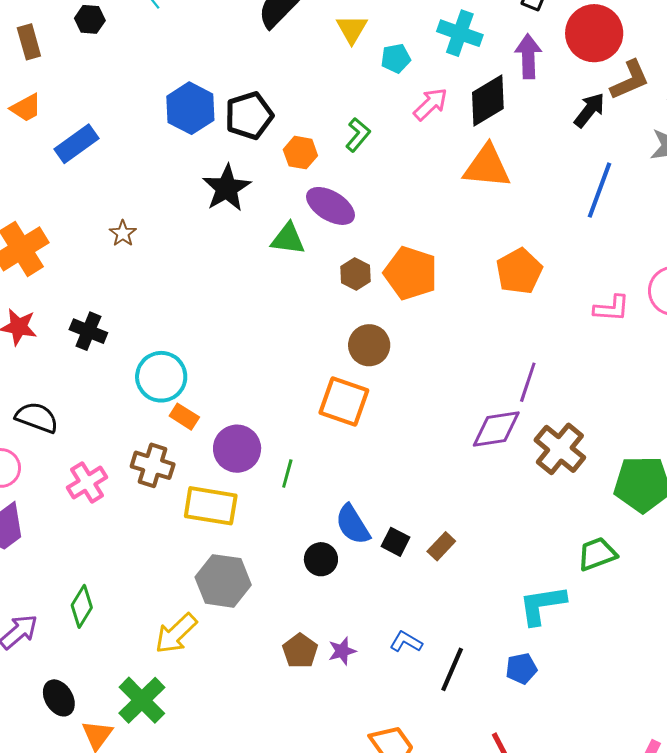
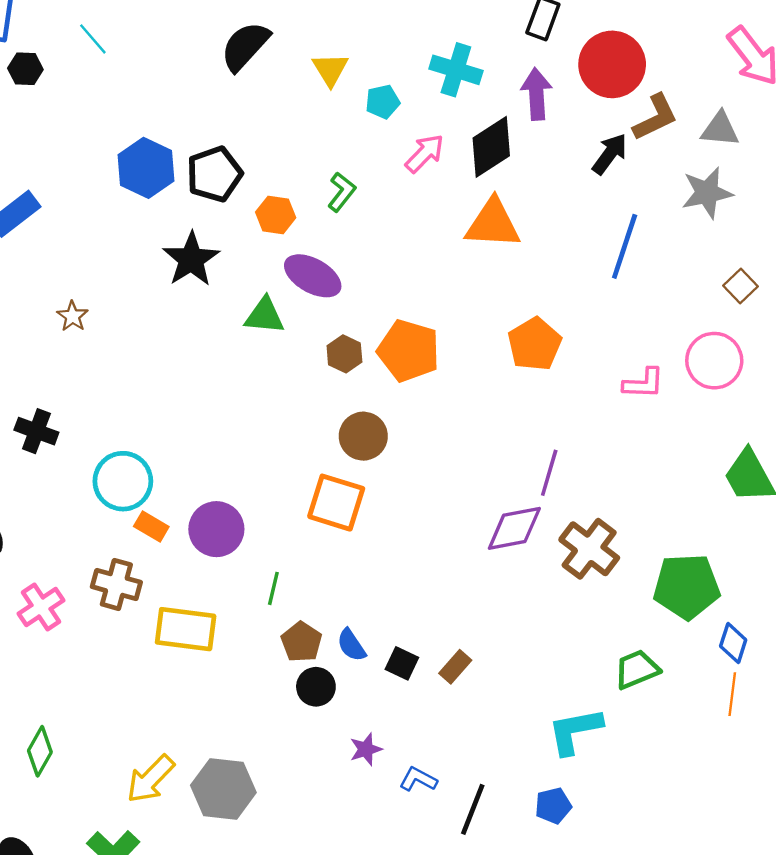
purple circle: (237, 449) -> (216, 529), moved
blue semicircle: (353, 525) -> (351, 645), size x0.7
gray hexagon: (223, 581) -> (223, 789), moved
brown pentagon: (300, 651) -> (301, 642), moved
purple star: (342, 651) -> (366, 749), moved

